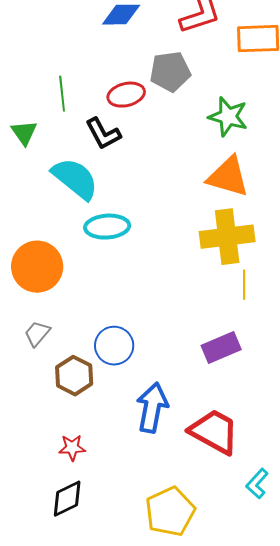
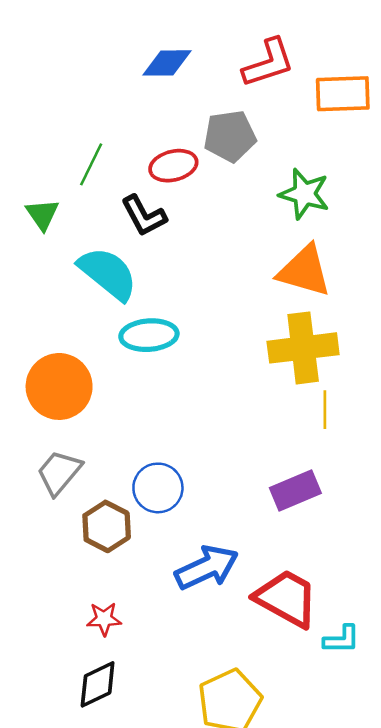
green line: (62, 94) -> (91, 164), turned 32
gray trapezoid: (37, 334) -> (59, 473), size x1.4
blue arrow: (152, 408) -> (207, 568), turned 54
cyan L-shape: (257, 484) -> (342, 639), moved, turned -132

